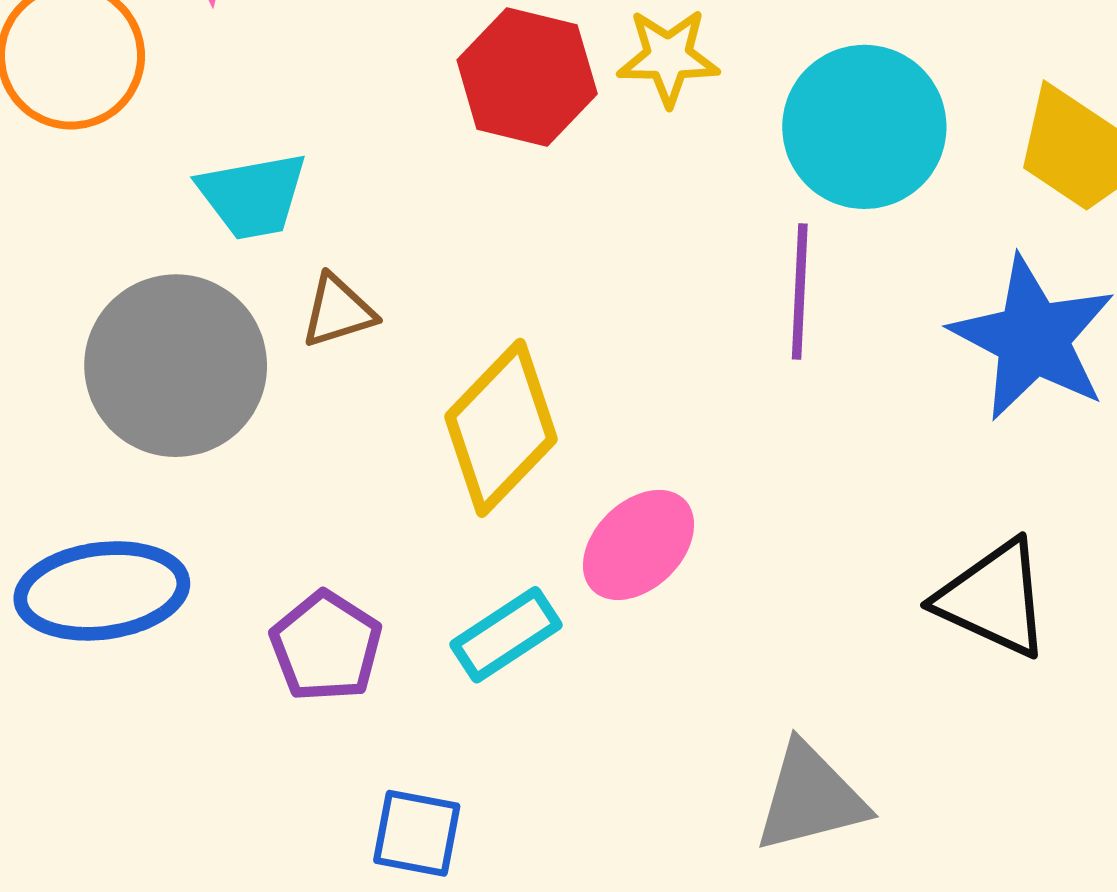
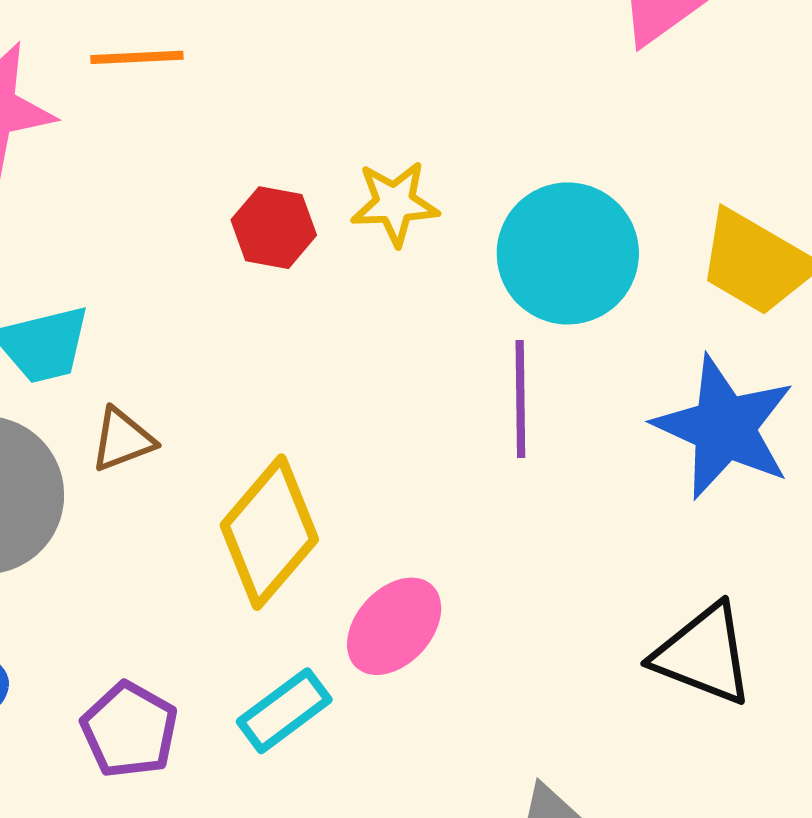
red hexagon: (527, 77) -> (274, 228), size x0.7

